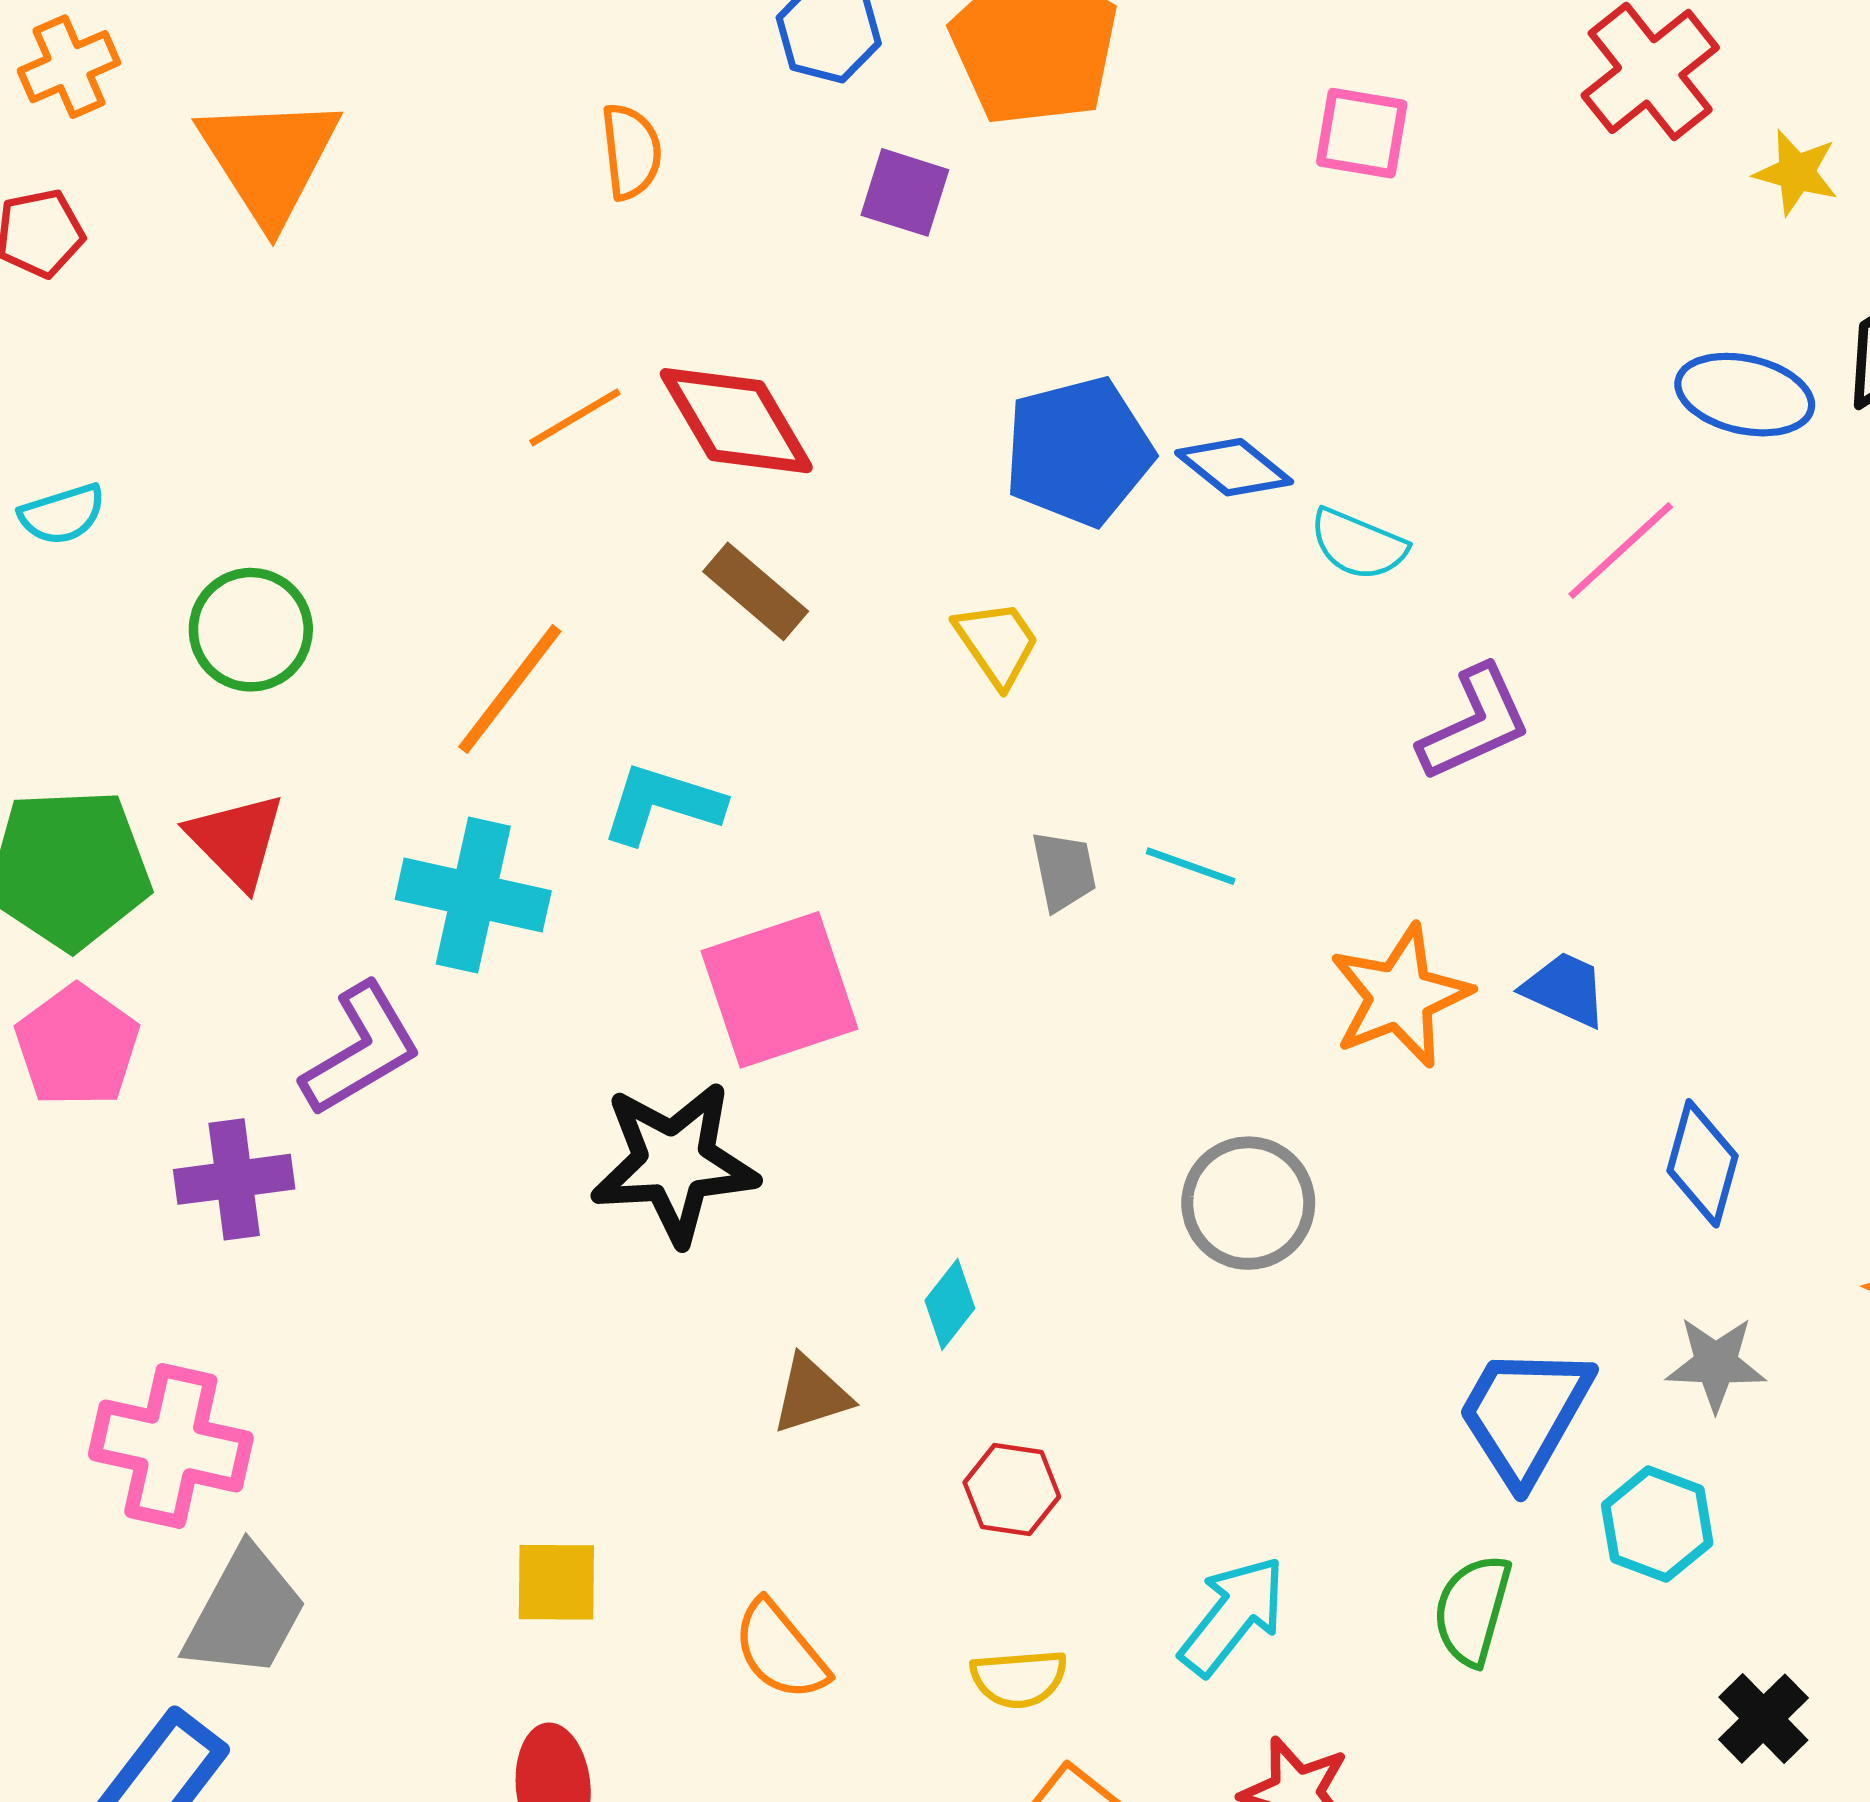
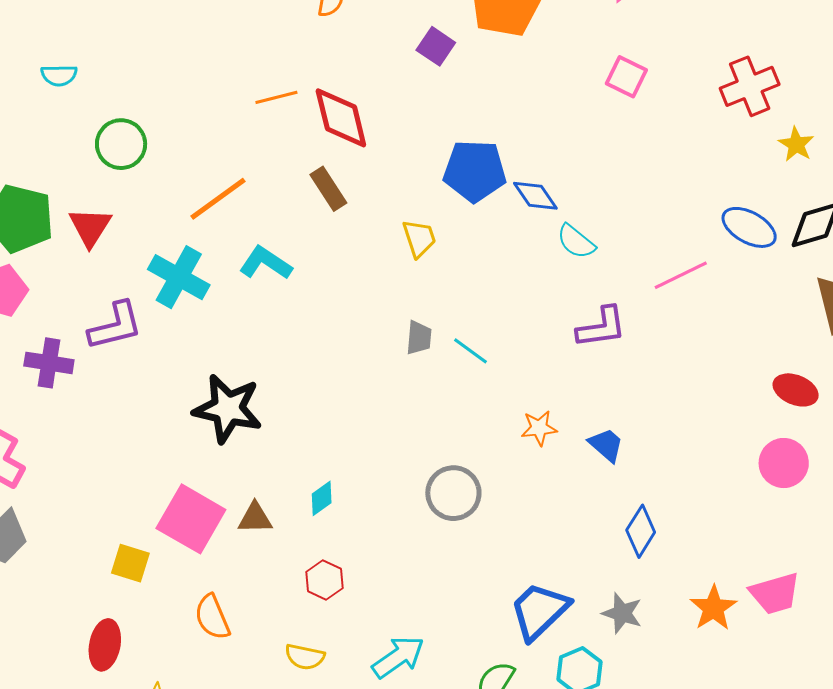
pink square: (780, 990) -> (191, 519), moved, turned 32
orange star: (1400, 996) -> (539, 428), size x0.6

